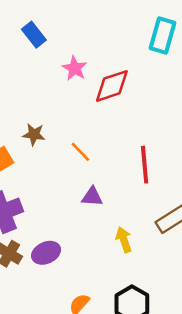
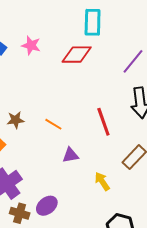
pink star: (75, 68) -> (31, 45), moved
red diamond: (112, 86) -> (77, 55), moved, turned 32

